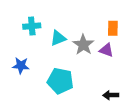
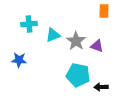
orange rectangle: (113, 28) -> (104, 11), moved
cyan pentagon: (60, 81) -> (78, 75), moved

